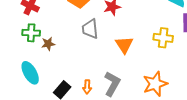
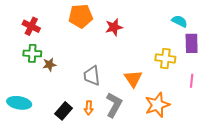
gray trapezoid: (90, 29) -> (92, 76), moved
orange triangle: (124, 45) -> (133, 79), moved
cyan ellipse: (30, 73) -> (19, 103), moved, turned -50

